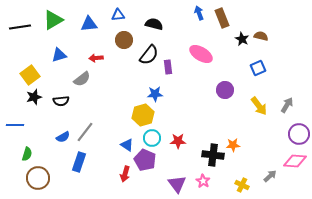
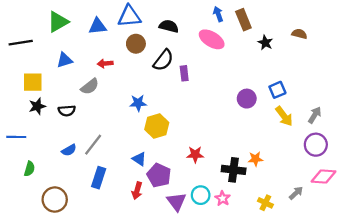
blue triangle: (118, 15) -> (129, 16), size x1.6
black line: (20, 27) -> (21, 43), moved
brown semicircle: (261, 36) -> (299, 34), moved
pink ellipse: (201, 54) -> (212, 39), moved
blue square: (258, 68) -> (277, 90), moved
yellow square: (30, 75) -> (33, 82), turned 36
blue star: (155, 94) -> (138, 103), moved
purple circle: (299, 134) -> (316, 145), moved
cyan circle: (152, 138) -> (201, 195), moved
blue rectangle: (79, 162) -> (99, 178), moved
brown circle: (38, 178) -> (55, 200), moved
purple triangle: (177, 184) -> (176, 202), moved

